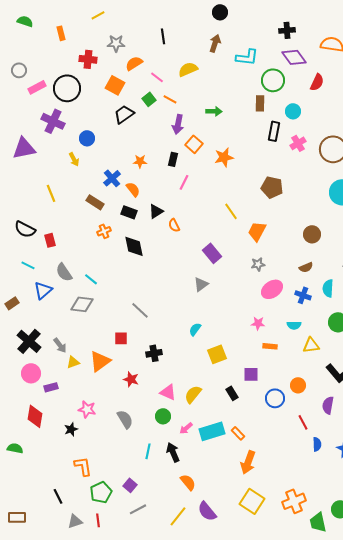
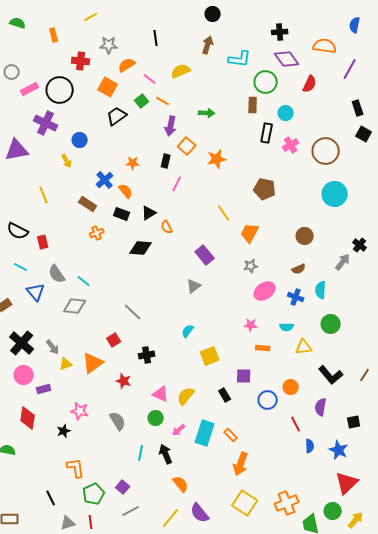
black diamond: (134, 246) -> (141, 248), moved, turned -75
blue triangle: (43, 290) -> (36, 292), turned -30
red square: (121, 338) -> (114, 340), turned -32
cyan rectangle: (212, 431) -> (205, 433), turned -55

